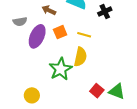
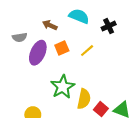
yellow line: (84, 35) -> (87, 51), turned -56
yellow semicircle: (80, 57) -> (84, 99), moved

